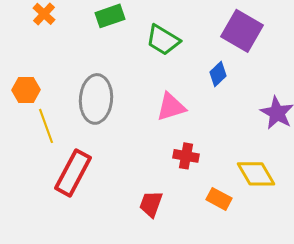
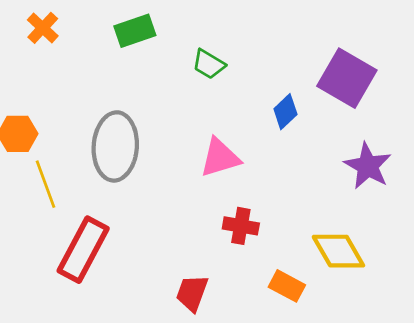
purple square: (242, 31) -> (347, 78), moved
green trapezoid: (163, 40) -> (209, 64), size x0.7

